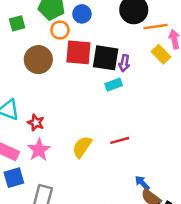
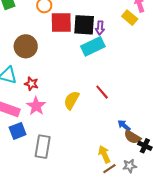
brown circle: (38, 60) -> (26, 46), moved
cyan rectangle: (114, 85) -> (93, 46), size x1.6
red line: (120, 140) -> (102, 92), turned 70

